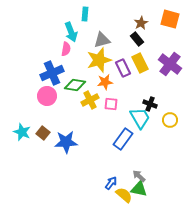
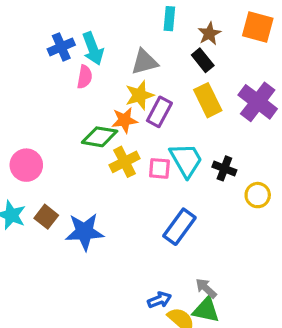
cyan rectangle: (85, 14) -> (169, 19), moved
yellow star: (99, 60) -> (139, 95), size x0.7
purple rectangle: (123, 68) -> (159, 112), moved, turned 54
blue cross: (52, 73) -> (61, 47), moved, size x0.7
orange star: (105, 82) -> (125, 120), moved
pink circle: (47, 96) -> (26, 165), moved
cyan trapezoid: (140, 118) -> (186, 160), moved
blue arrow: (111, 183) -> (159, 300), turned 32

